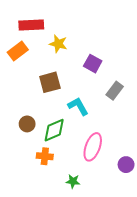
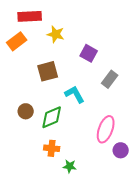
pink ellipse: (93, 147) -> (106, 129), moved
orange cross: (45, 156) -> (52, 148), moved

